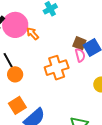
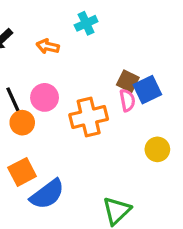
pink circle: (15, 25) -> (45, 97), moved, size x0.7
orange arrow: (33, 34) -> (48, 46), moved, turned -40

